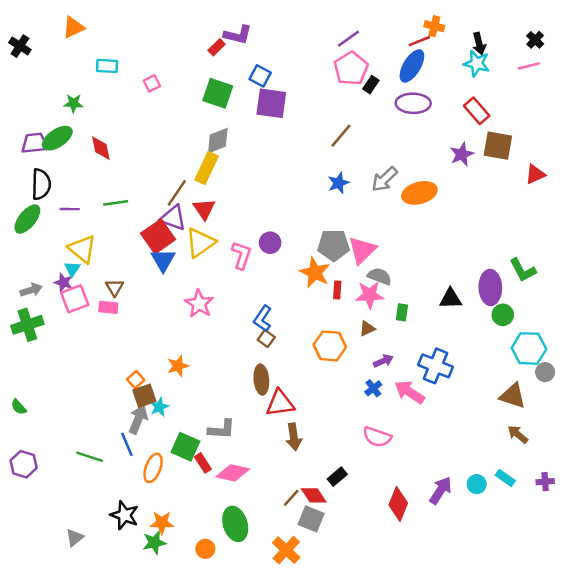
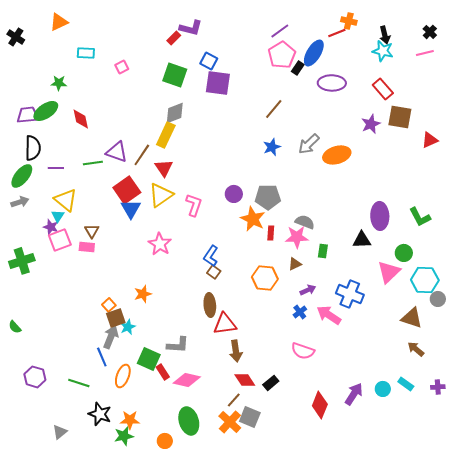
blue ellipse: (412, 66) -> (314, 53), moved
purple triangle: (173, 218) -> (117, 152), moved
purple circle: (270, 243) -> (234, 194), moved
pink triangle: (362, 250) -> (389, 272), moved
purple ellipse: (490, 287) -> (380, 216), moved
gray arrow: (31, 290) -> (20, 202), moved
green line: (90, 457) -> (79, 383), moved
purple hexagon: (24, 464) -> (35, 377), moved
red diamond: (314, 495) -> (245, 380), moved
orange cross: (286, 550) -> (230, 422), moved

